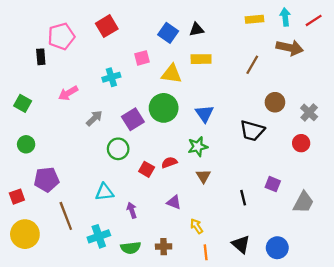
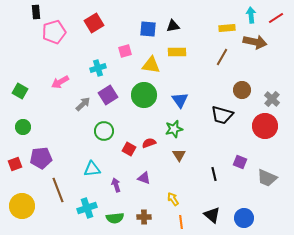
yellow rectangle: (255, 19) -> (227, 28), moved
blue square: (168, 33) -> (148, 29), turned -30
black rectangle: (41, 57) -> (36, 12), moved
purple square: (133, 119) -> (108, 95), moved
red circle: (301, 143) -> (265, 126), size x1.6
red square: (17, 197) -> (15, 164), moved
purple triangle: (174, 202) -> (144, 178), moved
gray trapezoid: (303, 202) -> (267, 178), turned 85

